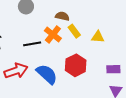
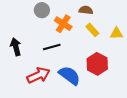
brown semicircle: (62, 16) -> (86, 10), moved
orange cross: (53, 34) -> (63, 24), moved

